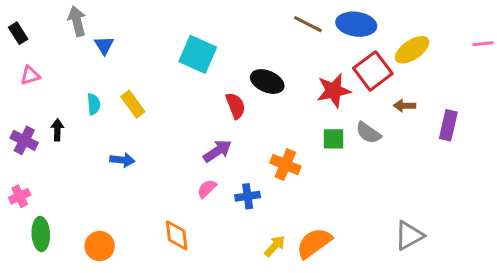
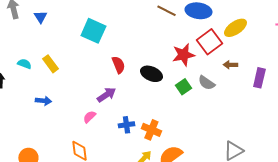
blue triangle: (104, 45) -> (40, 17), moved
black ellipse: (267, 82) -> (151, 74), moved
cyan semicircle: (94, 104) -> (24, 64), turned -64
green square: (334, 139) -> (183, 87), turned -35
orange cross: (285, 165) -> (151, 130), moved
pink semicircle: (207, 189) -> (89, 117), moved

